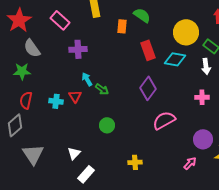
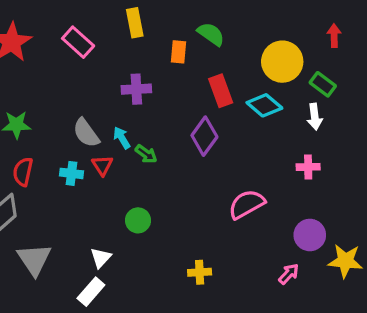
gray semicircle: (32, 48) -> (86, 133), moved
purple cross: (78, 49) -> (136, 89), moved
cyan diamond: (175, 59) -> (264, 105), turned 30
purple diamond: (148, 88) -> (204, 136), moved
green circle: (107, 125) -> (138, 220), moved
white rectangle: (86, 174) -> (91, 292), moved

